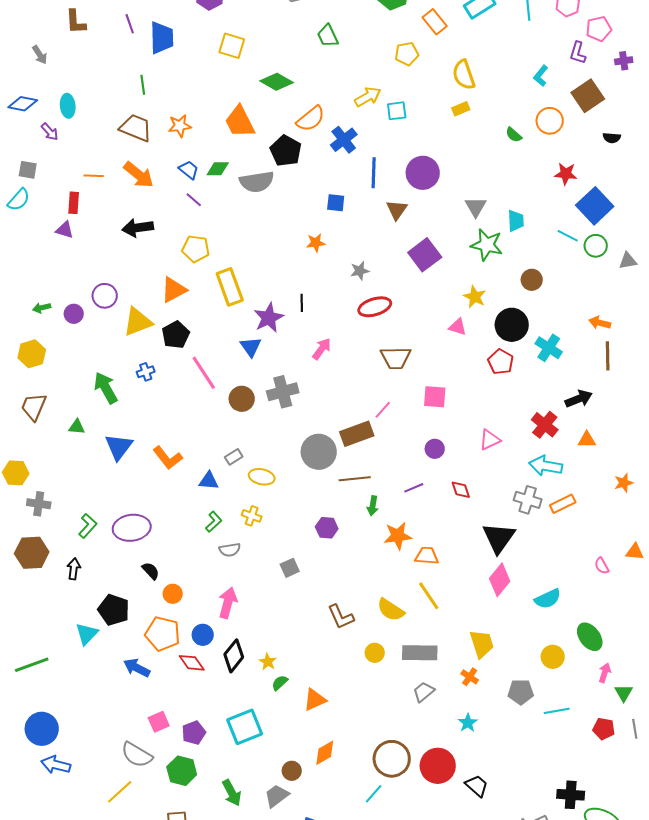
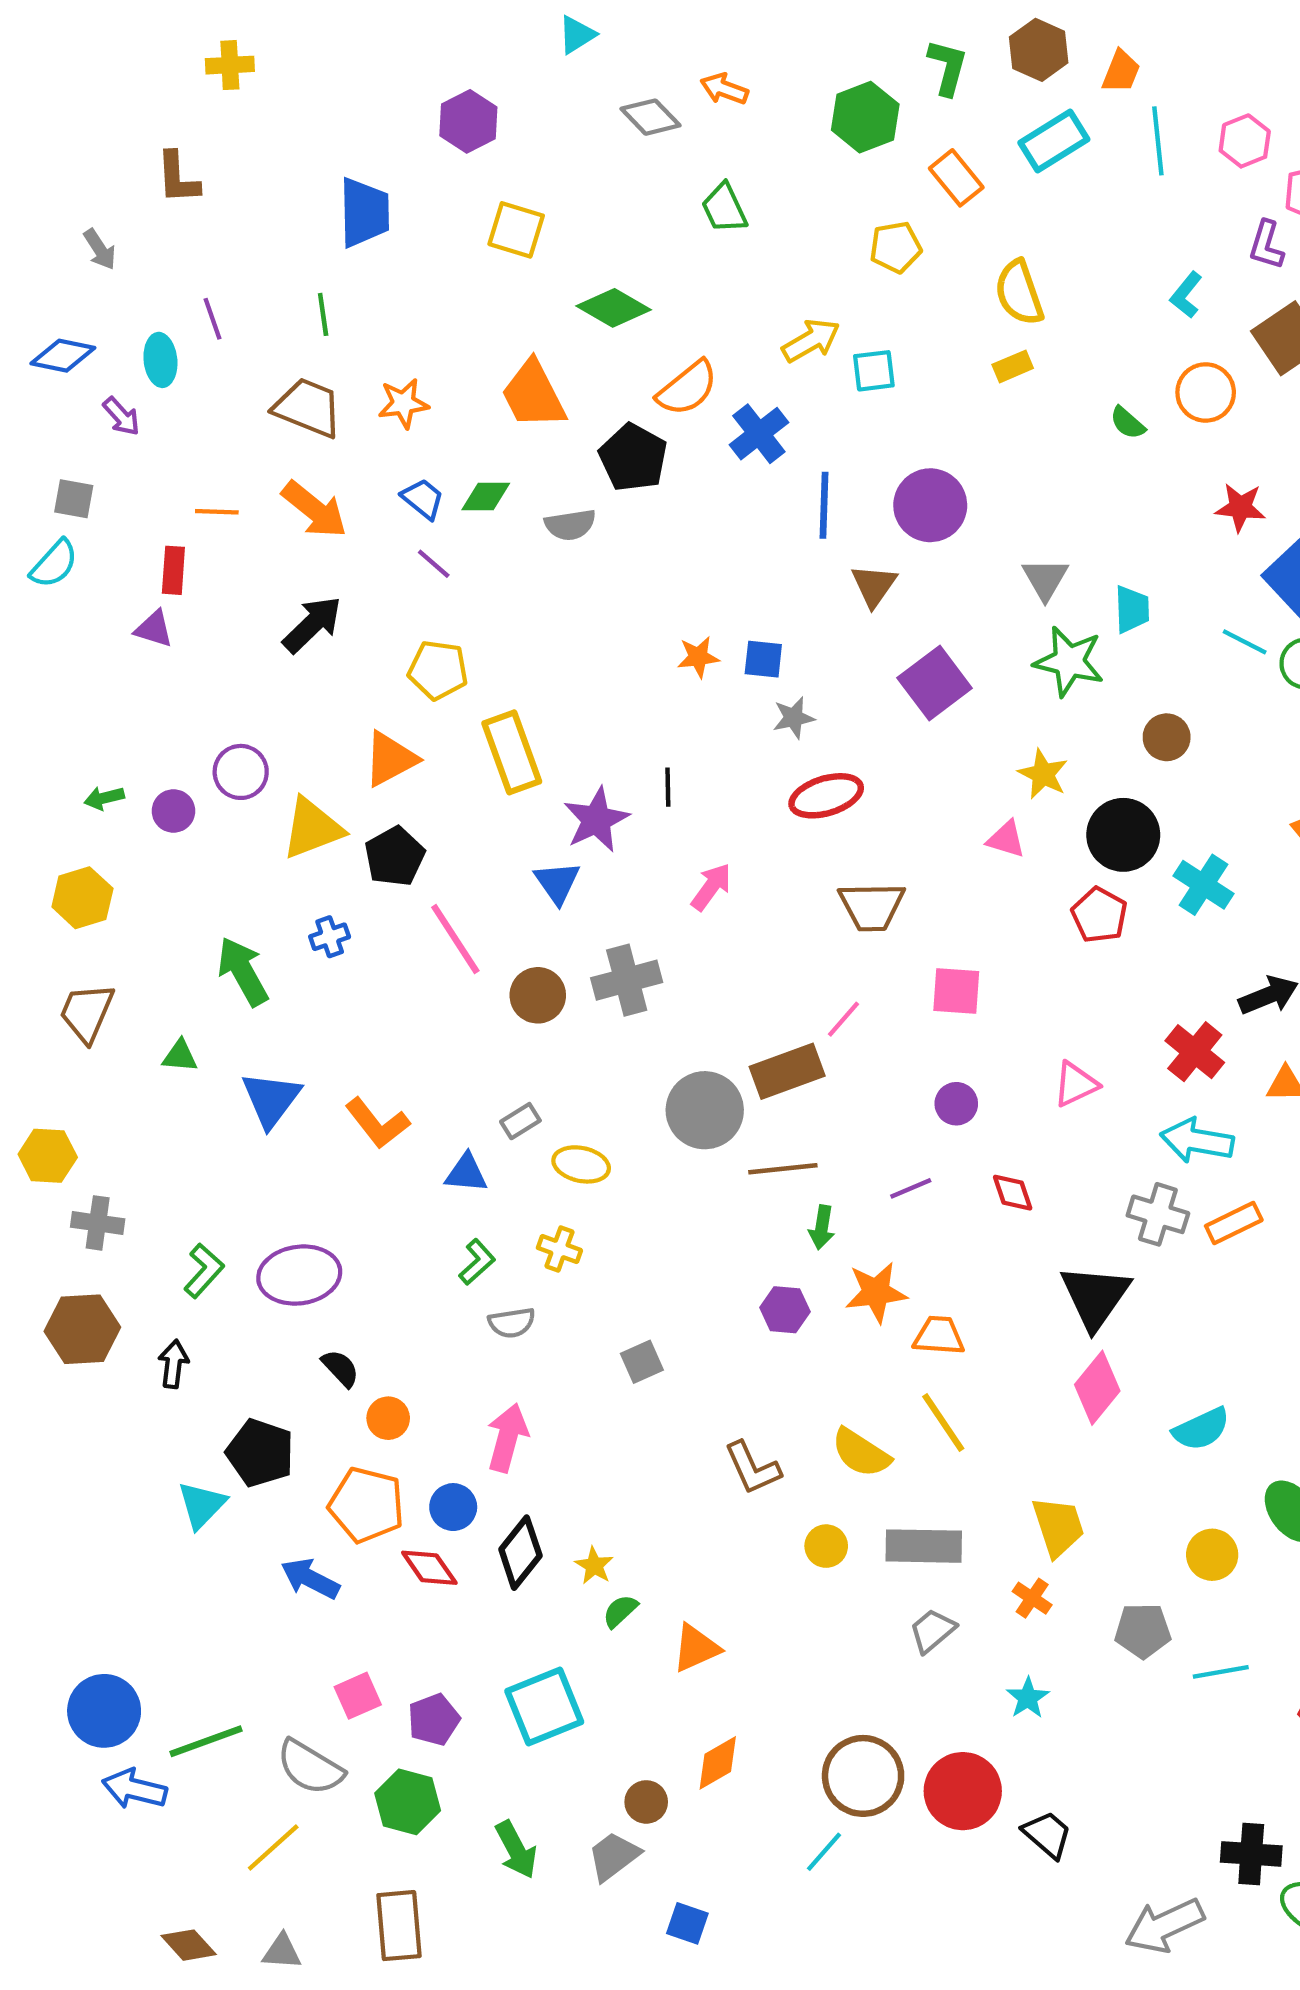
purple line: (130, 24) -> (213, 319), moved
gray semicircle: (257, 182) -> (570, 525), size x0.7
blue square: (336, 203) -> (763, 659), moved
black arrow: (138, 228) -> (312, 625), turned 144
purple hexagon: (327, 528) -> (785, 1310), moved
green line: (32, 665) -> (206, 1741), moved

